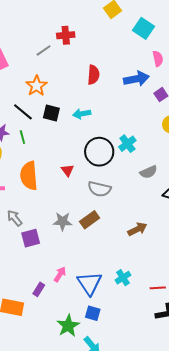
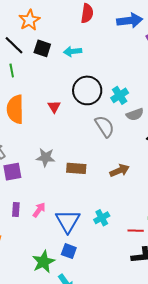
cyan cross: (127, 144) -> (120, 95), moved
gray semicircle: (99, 189) -> (105, 126), moved, turned -140
brown rectangle: (90, 220) -> (76, 168), moved, turned 36
purple rectangle: (39, 289) -> (16, 209), moved, turned -32

